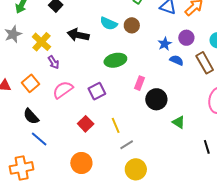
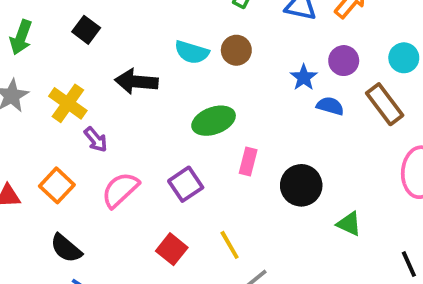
pink rectangle: (140, 83) -> (248, 161), moved

